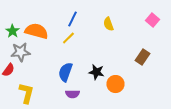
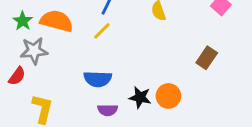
blue semicircle: (65, 72) -> (98, 79), turned -108
black star: (96, 72) -> (140, 97), moved

